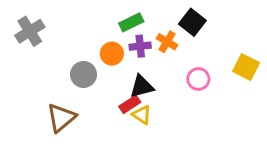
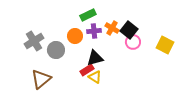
black square: (192, 22) -> (129, 30), moved
gray cross: (30, 31) -> (34, 41), moved
pink circle: (198, 79) -> (133, 42), moved

